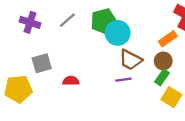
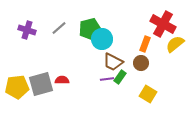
orange rectangle: (168, 39) -> (145, 44), turned -35
gray square: (42, 63) -> (41, 84), moved, size x1.4
green rectangle: (162, 77) -> (120, 77), moved

